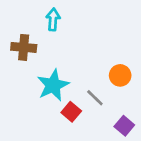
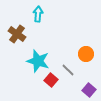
brown cross: (24, 47) -> (17, 34), turned 30
cyan star: (53, 85) -> (38, 61), turned -30

